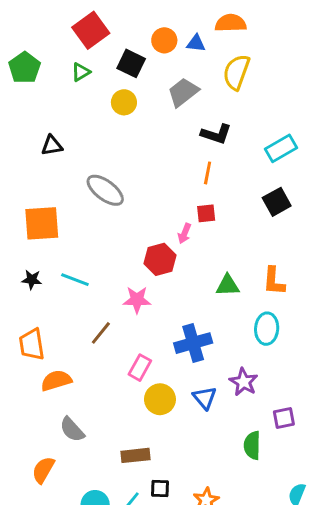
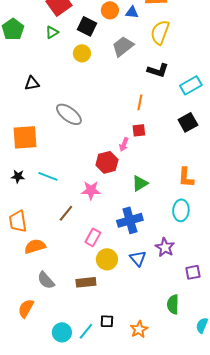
black L-shape: (216, 134) -> (158, 70), moved
green triangle: (228, 285) -> (140, 183), moved, turned -30
green semicircle: (252, 445) -> (173, 304), moved
brown rectangle: (135, 455) -> (86, 282), moved

